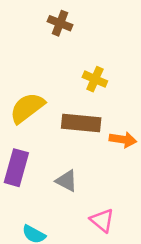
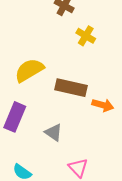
yellow cross: (95, 79) -> (86, 36), moved

